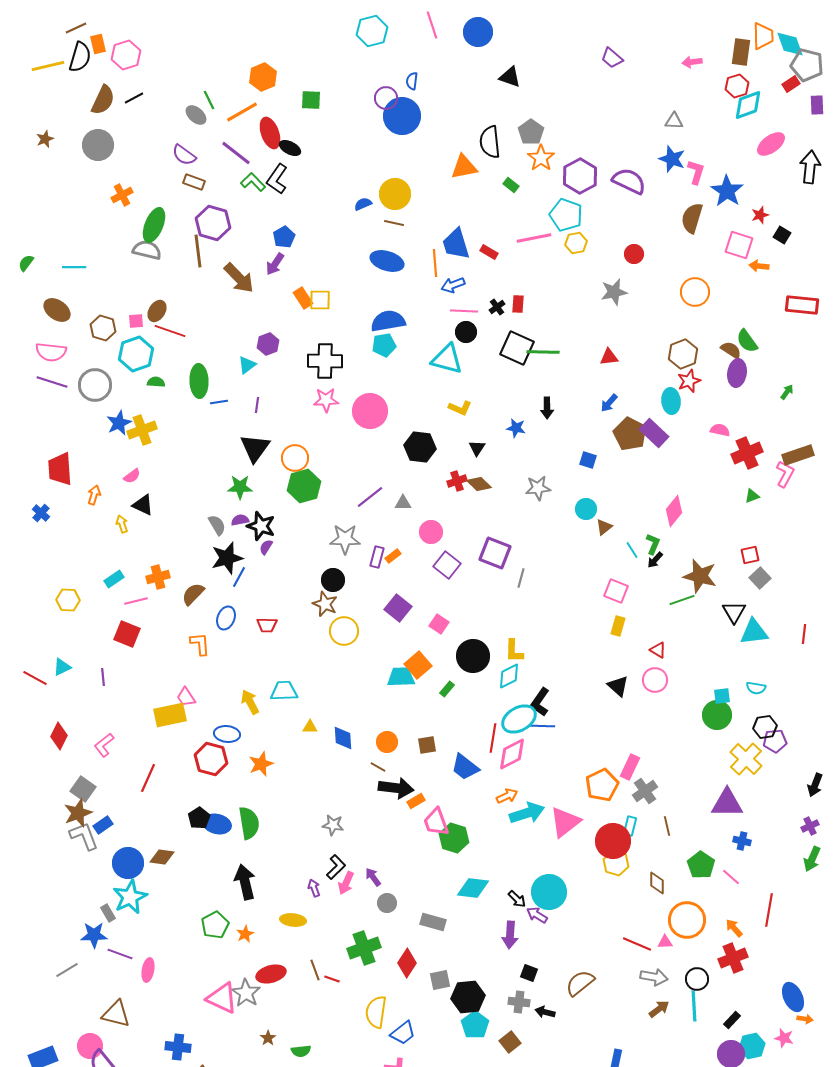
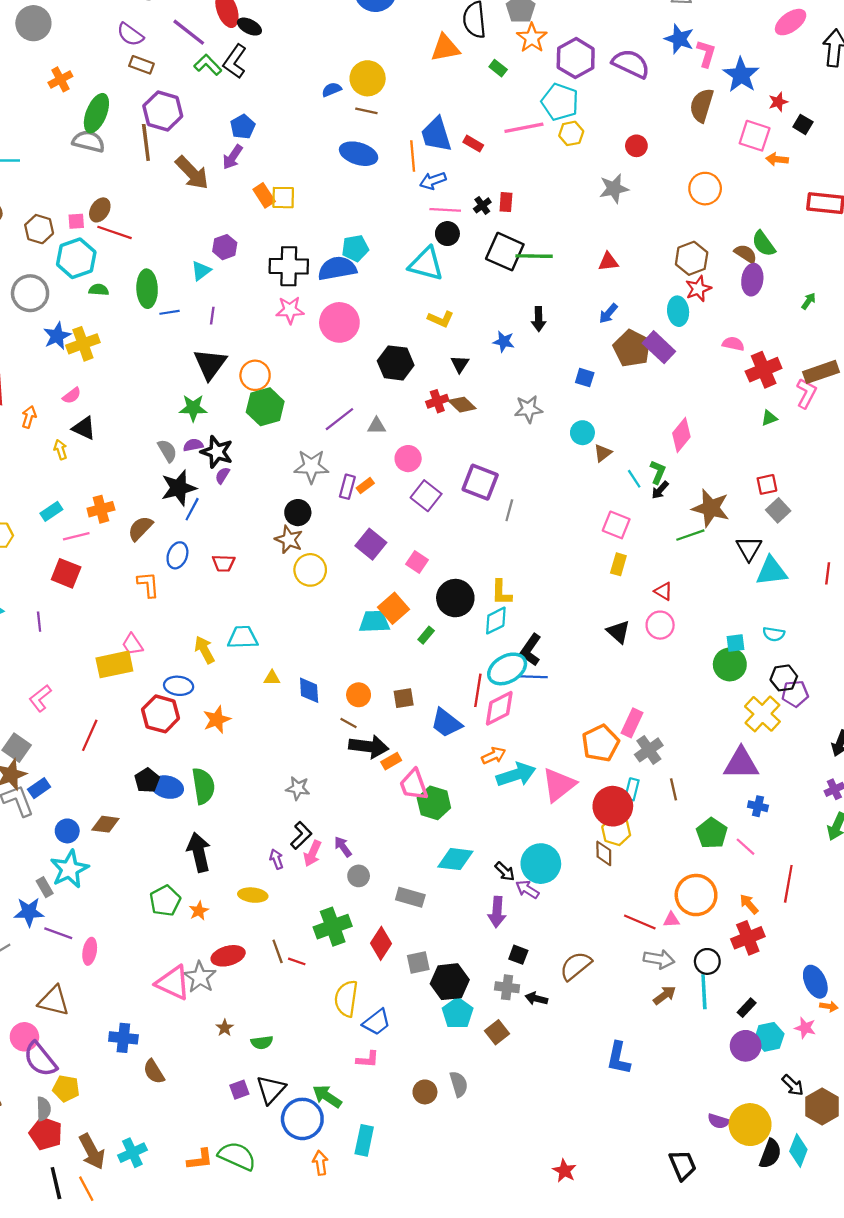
blue semicircle: (388, 321) -> (337, 268), moved
blue circle: (128, 863) -> (67, 831), size x0.7
brown diamond: (657, 883) -> (604, 853), moved

